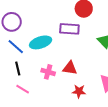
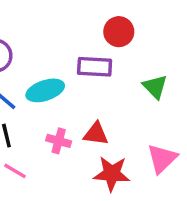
red star: (79, 91) -> (112, 174), size x1.5

